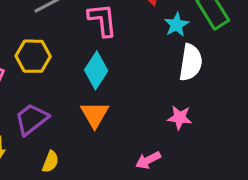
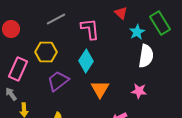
orange triangle: (95, 114) -> (100, 89), moved
purple trapezoid: (32, 119) -> (58, 81), moved

